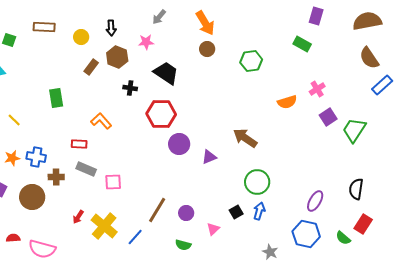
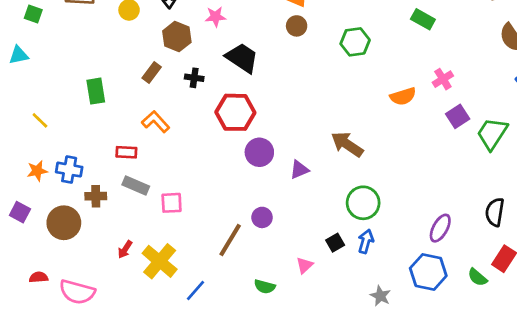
brown rectangle: (91, 67) -> (152, 72), moved
purple circle: (186, 213) -> (262, 217), moved
blue line: (135, 237) -> (196, 291), moved

